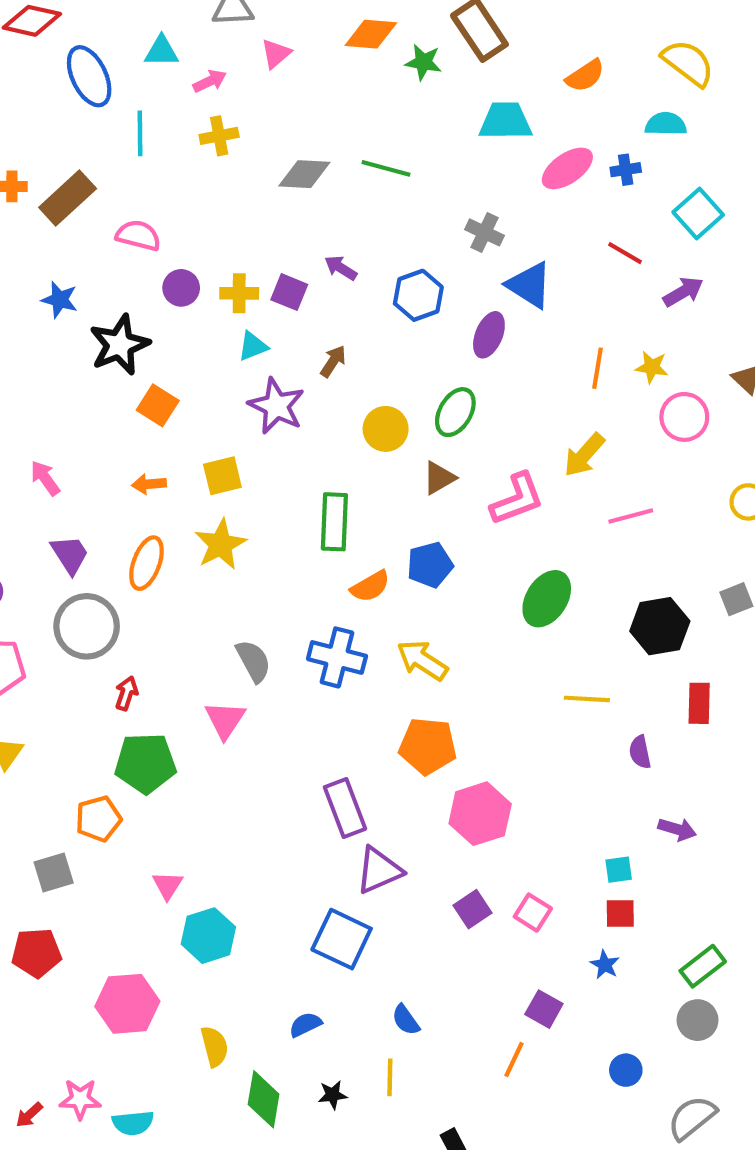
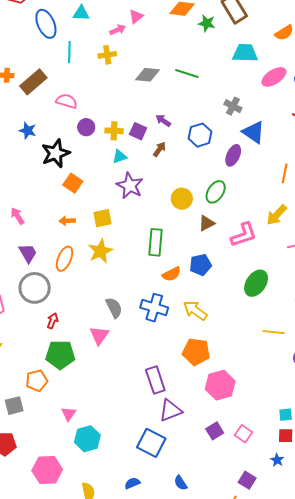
pink arrow: (210, 81) -> (118, 30), moved
brown arrow: (333, 361) -> (159, 149), moved

